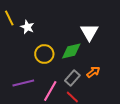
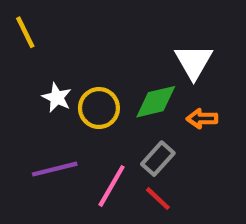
white star: (27, 27) -> (57, 97), moved
orange arrow: (93, 72) -> (202, 119), moved, turned -144

